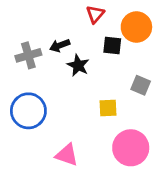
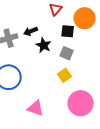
gray square: (141, 85) -> (67, 53), moved
yellow square: (108, 108) -> (65, 75), turned -32

